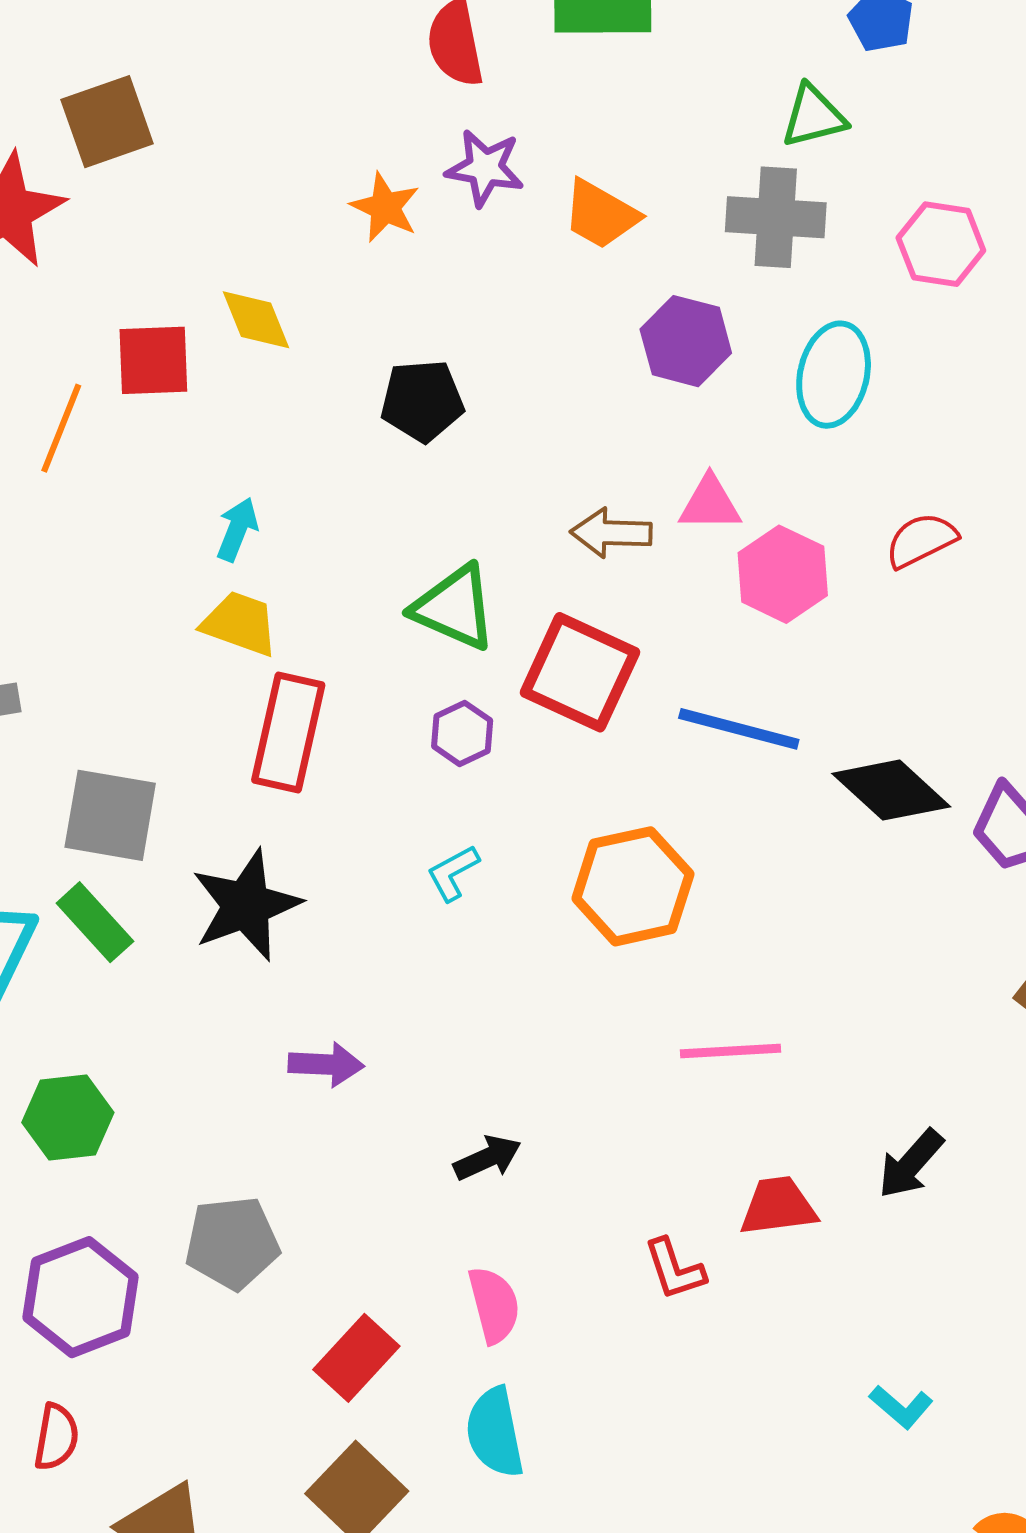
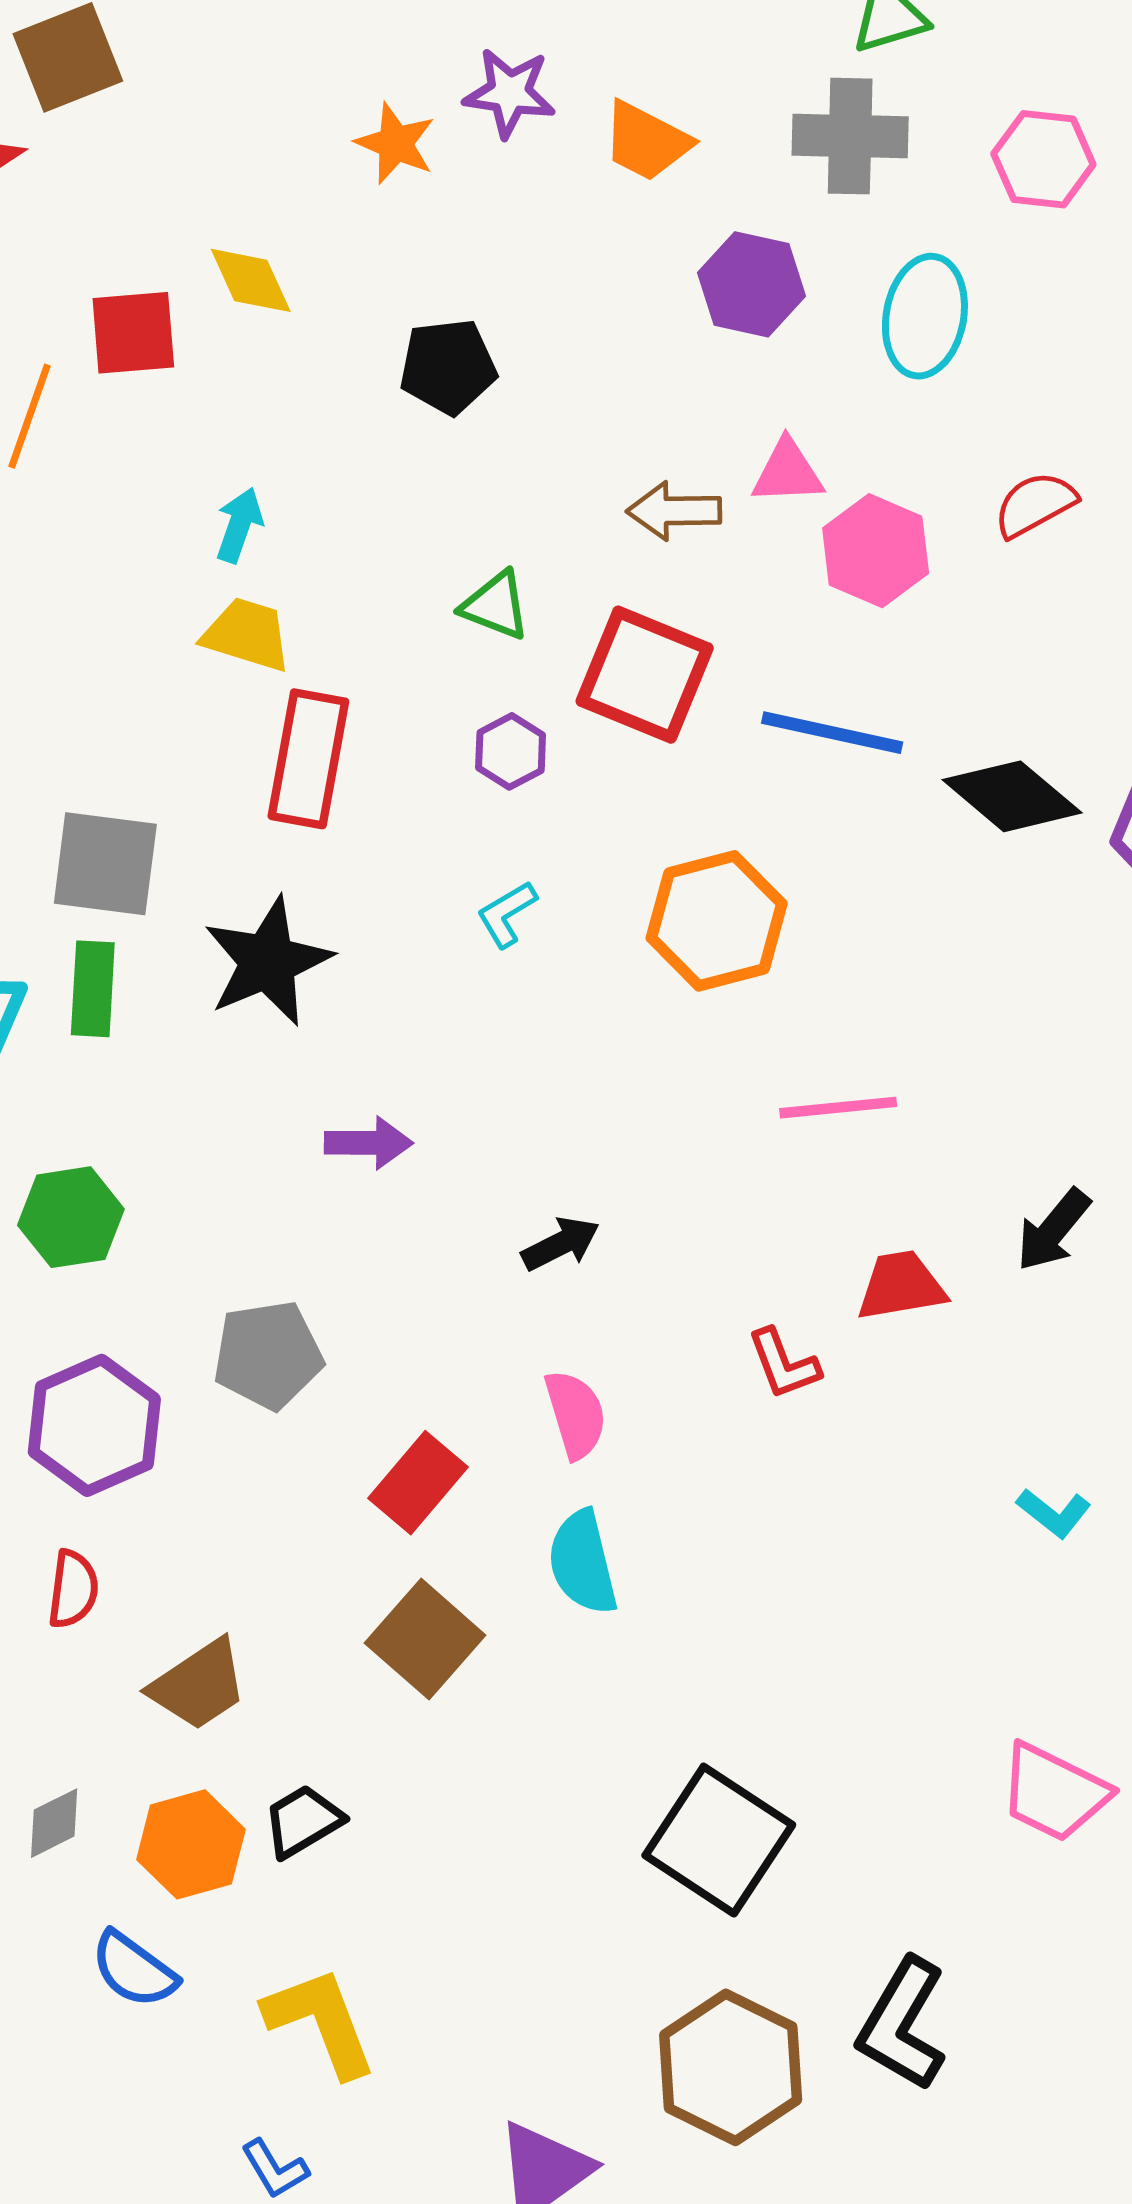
green triangle: (454, 608) -> (495, 606), size x0.7
green rectangle: (95, 922) -> (93, 989), turned 48

